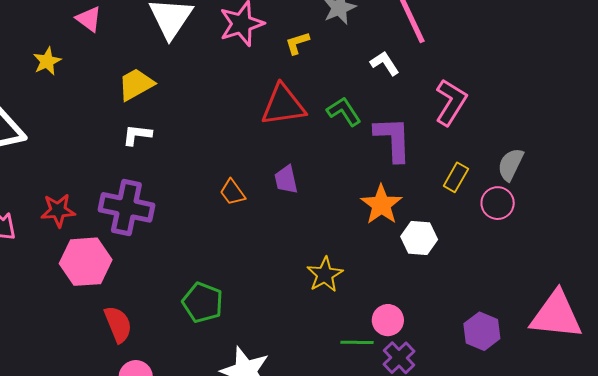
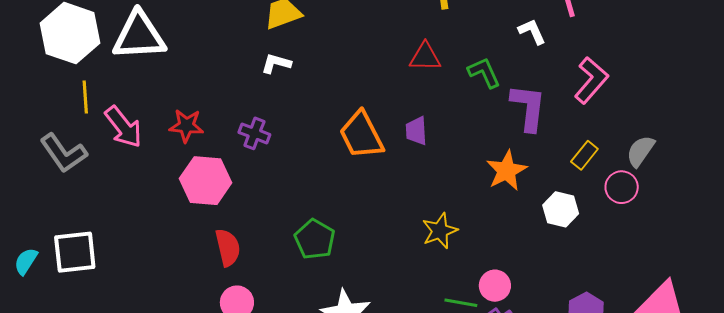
red triangle: (283, 105) -> (425, 57), size x0.7
orange trapezoid: (232, 192) -> (361, 135), size x1.8
purple cross: (126, 207) -> (254, 133), size x0.6
white hexagon: (419, 238) -> (561, 209), moved

